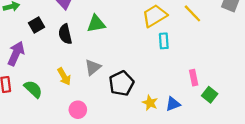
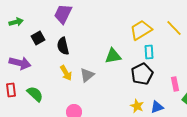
green triangle: (96, 24) -> (113, 56), moved
purple arrow: (16, 54) -> (20, 63), turned 80
yellow arrow: (64, 76) -> (66, 73), moved
black pentagon: (121, 83) -> (142, 74), moved

